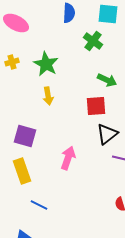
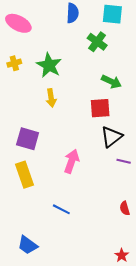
blue line: (39, 205) -> (61, 209), moved

